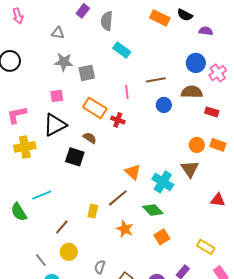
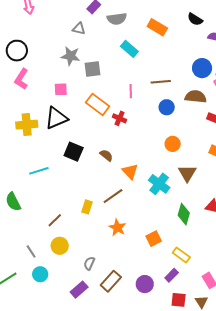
orange rectangle: (160, 18) -> (157, 27), moved
gray semicircle: (107, 21) -> (117, 19), turned -108
gray triangle: (58, 33) -> (79, 29), moved
pink L-shape: (17, 115) -> (21, 79), moved, turned -50
brown semicircle: (90, 138) -> (106, 155), moved
orange circle: (197, 145) -> (173, 144), moved
yellow cross: (25, 147) -> (27, 125), moved
cyan line: (42, 195) -> (39, 171), moved
green diamond: (153, 210) -> (184, 214), moved, turned 55
yellow rectangle: (206, 247) -> (181, 255), moved

